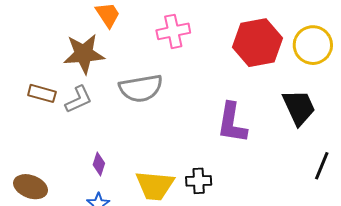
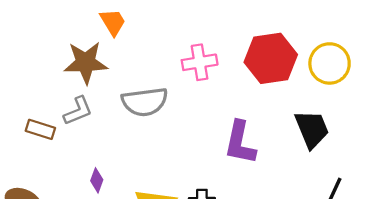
pink cross: (173, 31) -> (200, 62), moved
brown rectangle: (42, 93) -> (40, 129), moved

